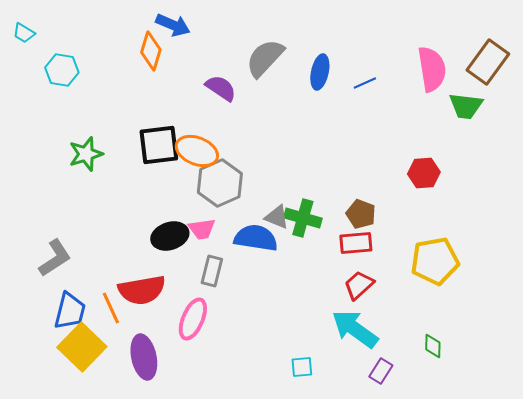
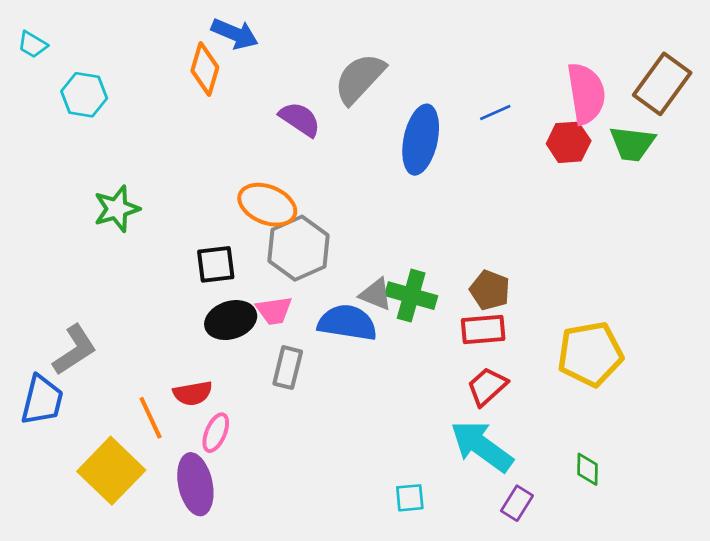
blue ellipse: (320, 72) -> (421, 140), moved, size x1.4
black square: (159, 145) -> (216, 264), moved, size x0.7
red hexagon: (424, 173) -> (569, 142), moved
red semicircle: (142, 290) -> (193, 393), size x0.6
blue trapezoid: (70, 311) -> (42, 400), moved
pink ellipse: (193, 319) -> (216, 433), moved, size x0.7

